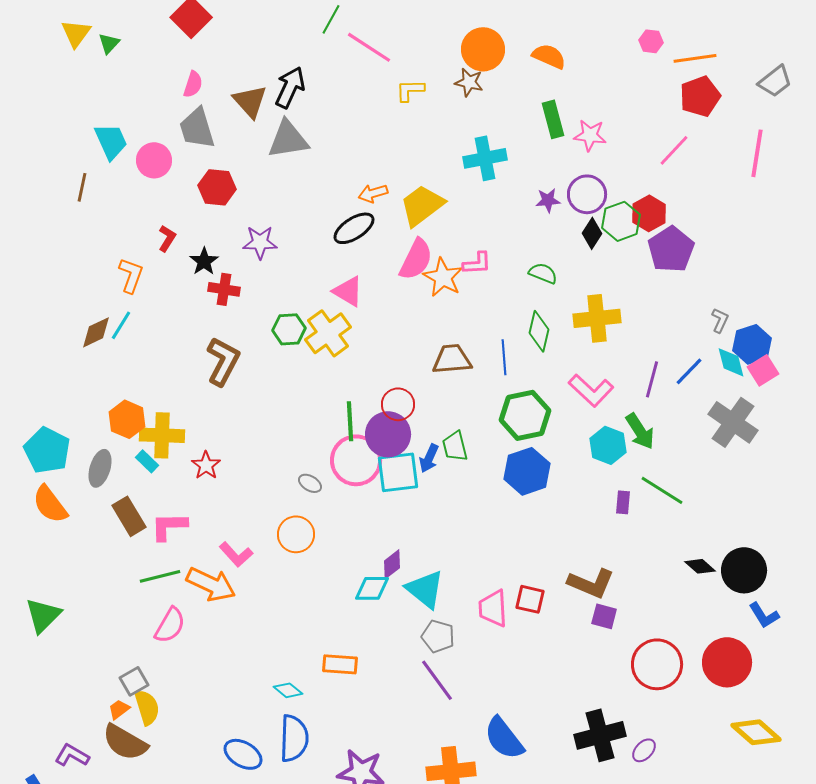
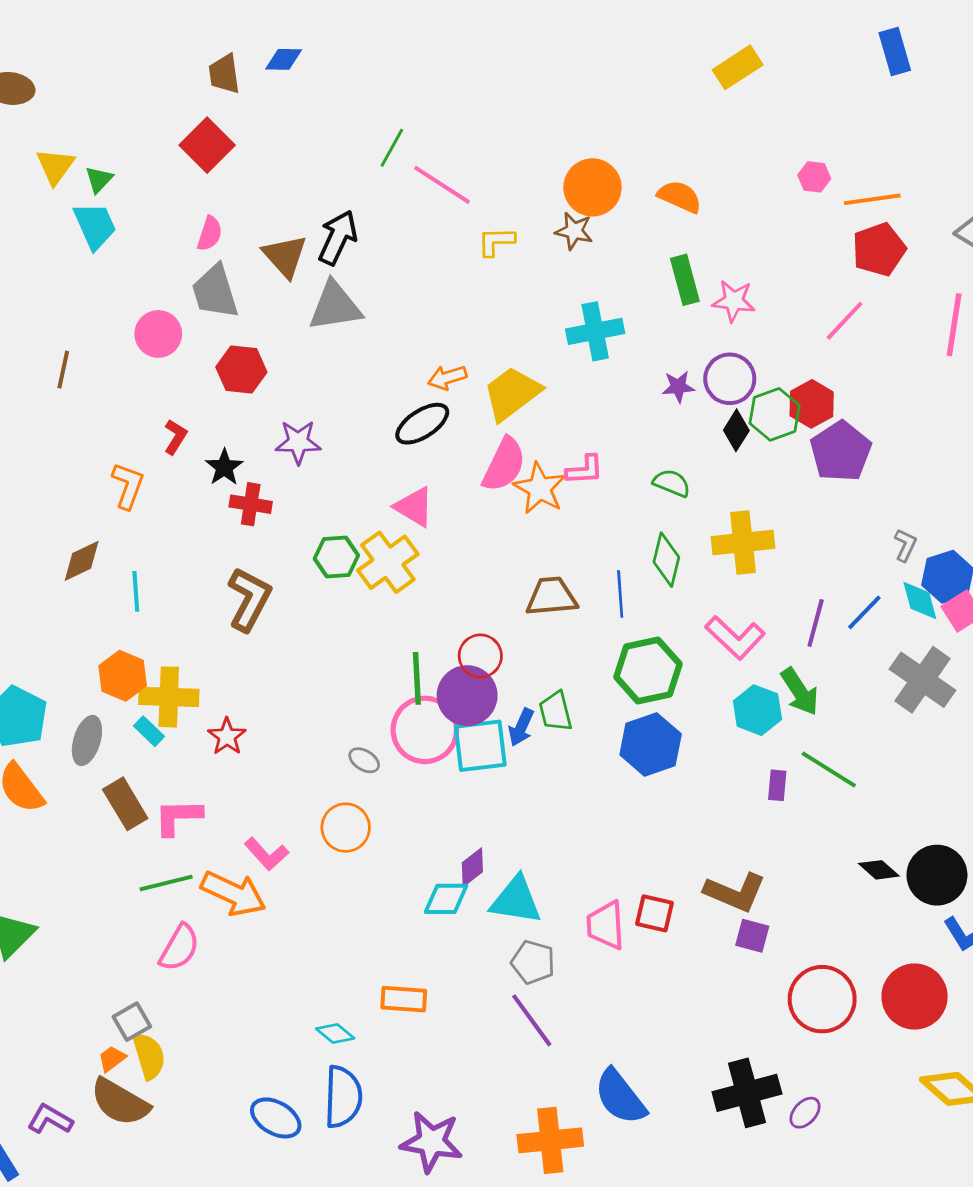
cyan trapezoid: (111, 141) -> (95, 226), moved
cyan line: (121, 325) -> (136, 591), moved, turned -36
cyan triangle: (425, 589) -> (516, 900), turned -30

